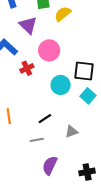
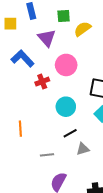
cyan circle: (61, 85) -> (66, 107), moved
black line: (45, 119) -> (70, 133), moved

